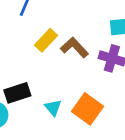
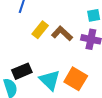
cyan triangle: (53, 108) -> (50, 80), size x1.6

